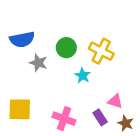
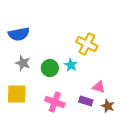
green circle: (66, 48) -> (50, 68), moved
gray star: (38, 63) -> (23, 63), moved
purple rectangle: (100, 117) -> (86, 101), turned -40

